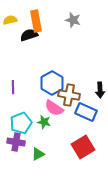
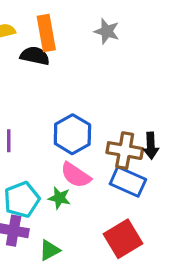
black semicircle: (29, 35) -> (35, 56), turned 30
brown cross: (69, 95) -> (125, 151), moved

